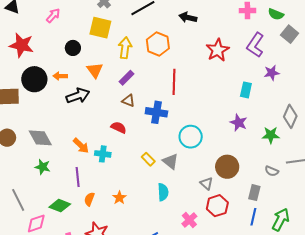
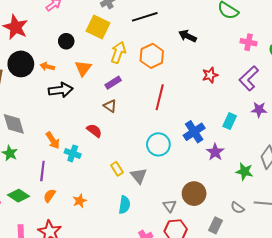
red star: (218, 50) -> (210, 75), size x0.7
blue cross: (156, 112) -> (194, 132), moved, turned 35
cyan circle: (191, 137) -> (158, 144), moved

